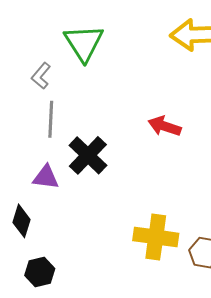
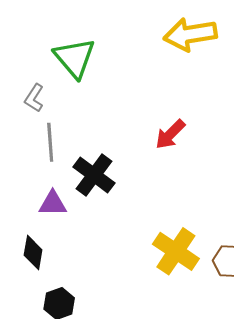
red arrow: (165, 126) -> (170, 134), turned -56
yellow cross: (156, 237) -> (176, 251), turned 33

